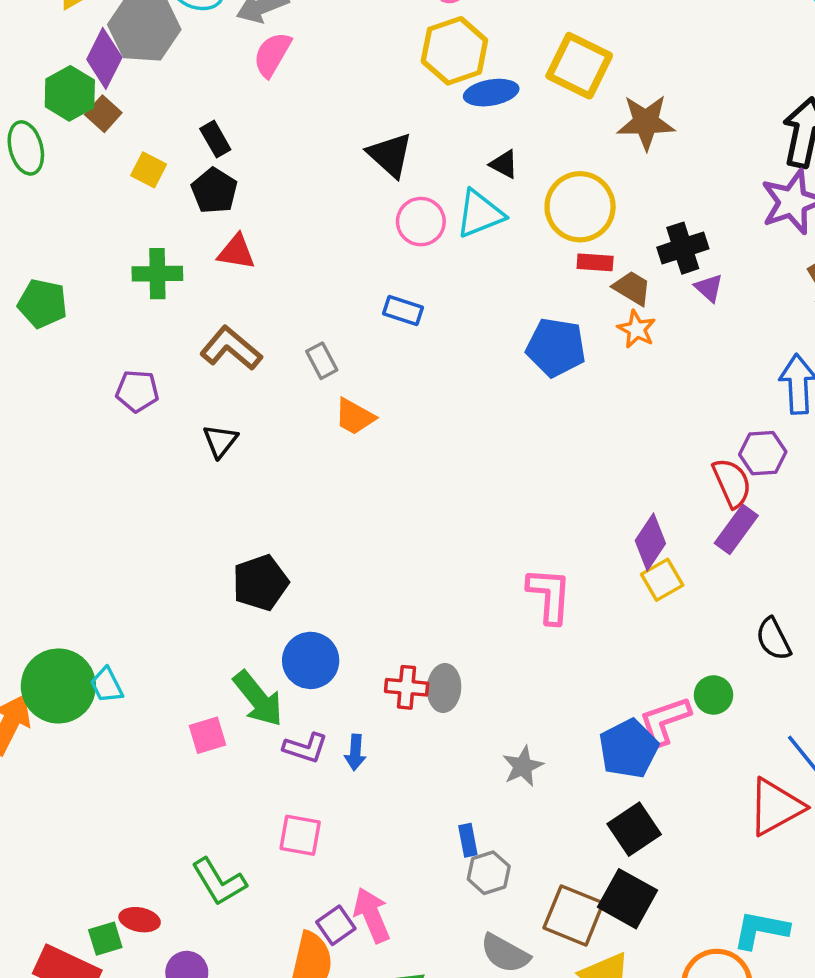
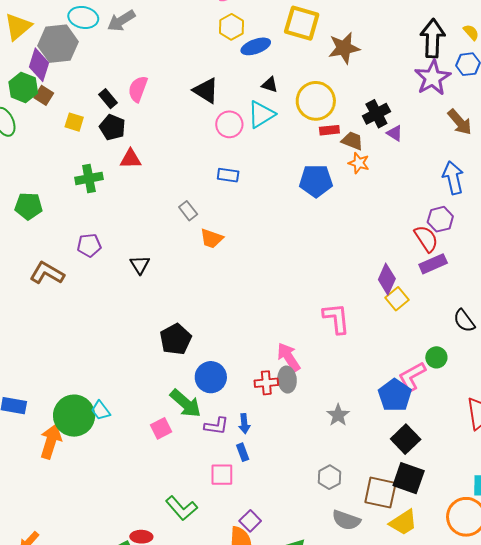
yellow hexagon: (454, 51) -> (231, 27), size x0.7
pink semicircle: (272, 54) -> (138, 89), moved
brown L-shape: (231, 348) -> (47, 273), moved
purple rectangle: (736, 529) -> (433, 264), turned 40
blue rectangle: (468, 840) -> (243, 452), moved
pink arrow: (372, 915) -> (289, 357), moved

